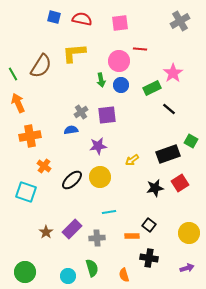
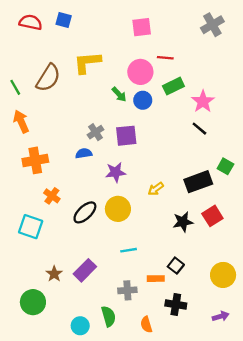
red semicircle: (82, 19) -> (31, 22), moved
pink star: (173, 73) -> (203, 101), moved
green arrow: (101, 80) -> (119, 94), turned -32
green rectangle: (152, 88) -> (173, 86), moved
gray cross: (97, 238) -> (127, 290), moved
green circle: (25, 272) -> (33, 302), moved

